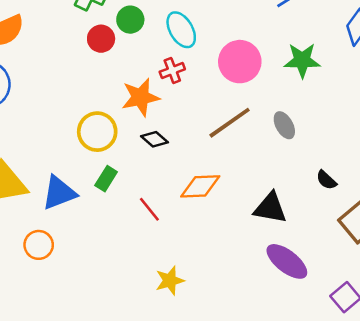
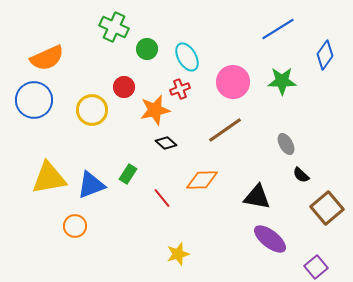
red circle: (101, 39) -> (124, 87), moved
gray ellipse: (284, 125) -> (286, 144), moved
yellow circle: (97, 132) -> (92, 110), moved

